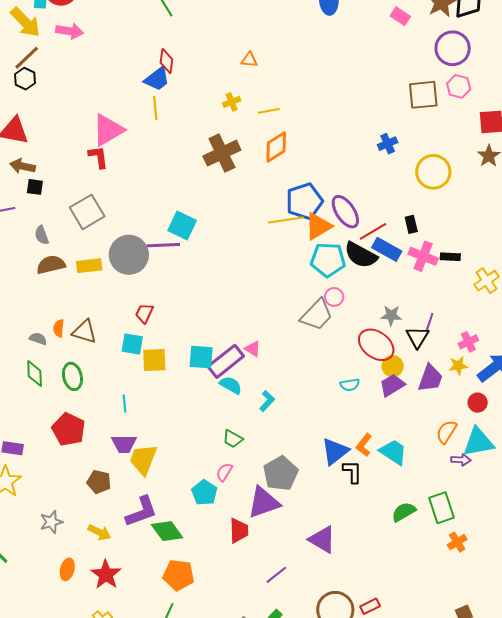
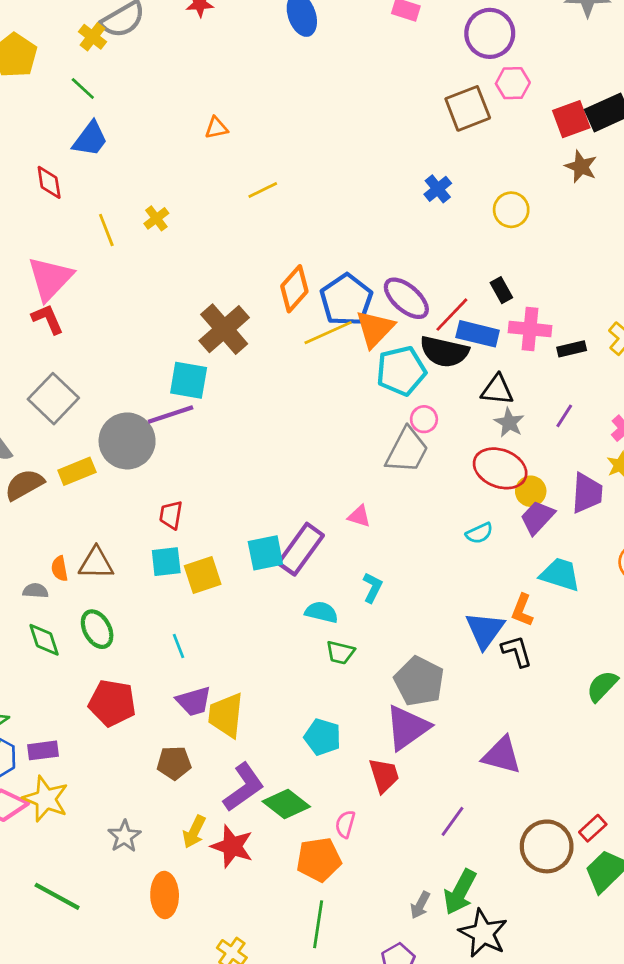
red diamond: (166, 61) -> (49, 182), moved
blue trapezoid: (157, 79) -> (90, 139), moved
yellow cross: (232, 102) -> (156, 218), moved
orange diamond: (276, 147) -> (294, 289), moved
brown cross: (222, 153) -> (224, 329), moved
yellow circle: (433, 172) -> (511, 210), size x0.7
black rectangle: (450, 257) -> (572, 349), moved
gray star: (391, 316) -> (509, 423), turned -30
purple line: (430, 322) -> (564, 416), turned 30
black triangle: (418, 337) -> (497, 390), moved, turned -40
pink triangle: (253, 349) -> (359, 516), moved
cyan semicircle: (231, 385) -> (321, 612), moved
cyan trapezoid: (393, 452) -> (560, 575), moved
pink semicircle: (224, 472) -> (345, 824), moved
yellow arrow: (99, 532) -> (194, 832), turned 105
orange ellipse: (67, 569) -> (165, 895), size x1.4
red star: (106, 575) -> (232, 846), moved

